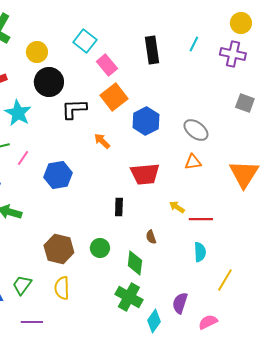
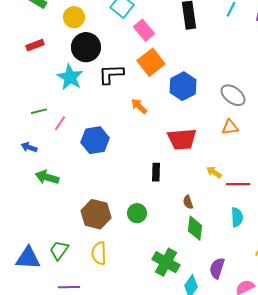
cyan star: (18, 113) -> (70, 77), moved
green diamond: (135, 263) -> (195, 228), moved

